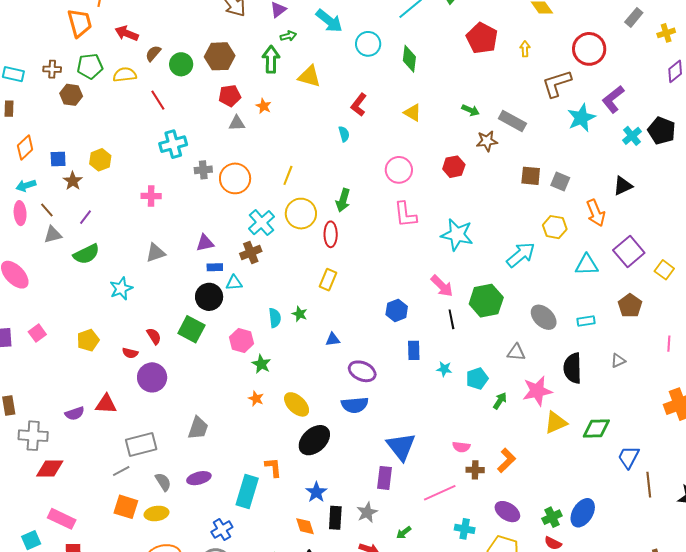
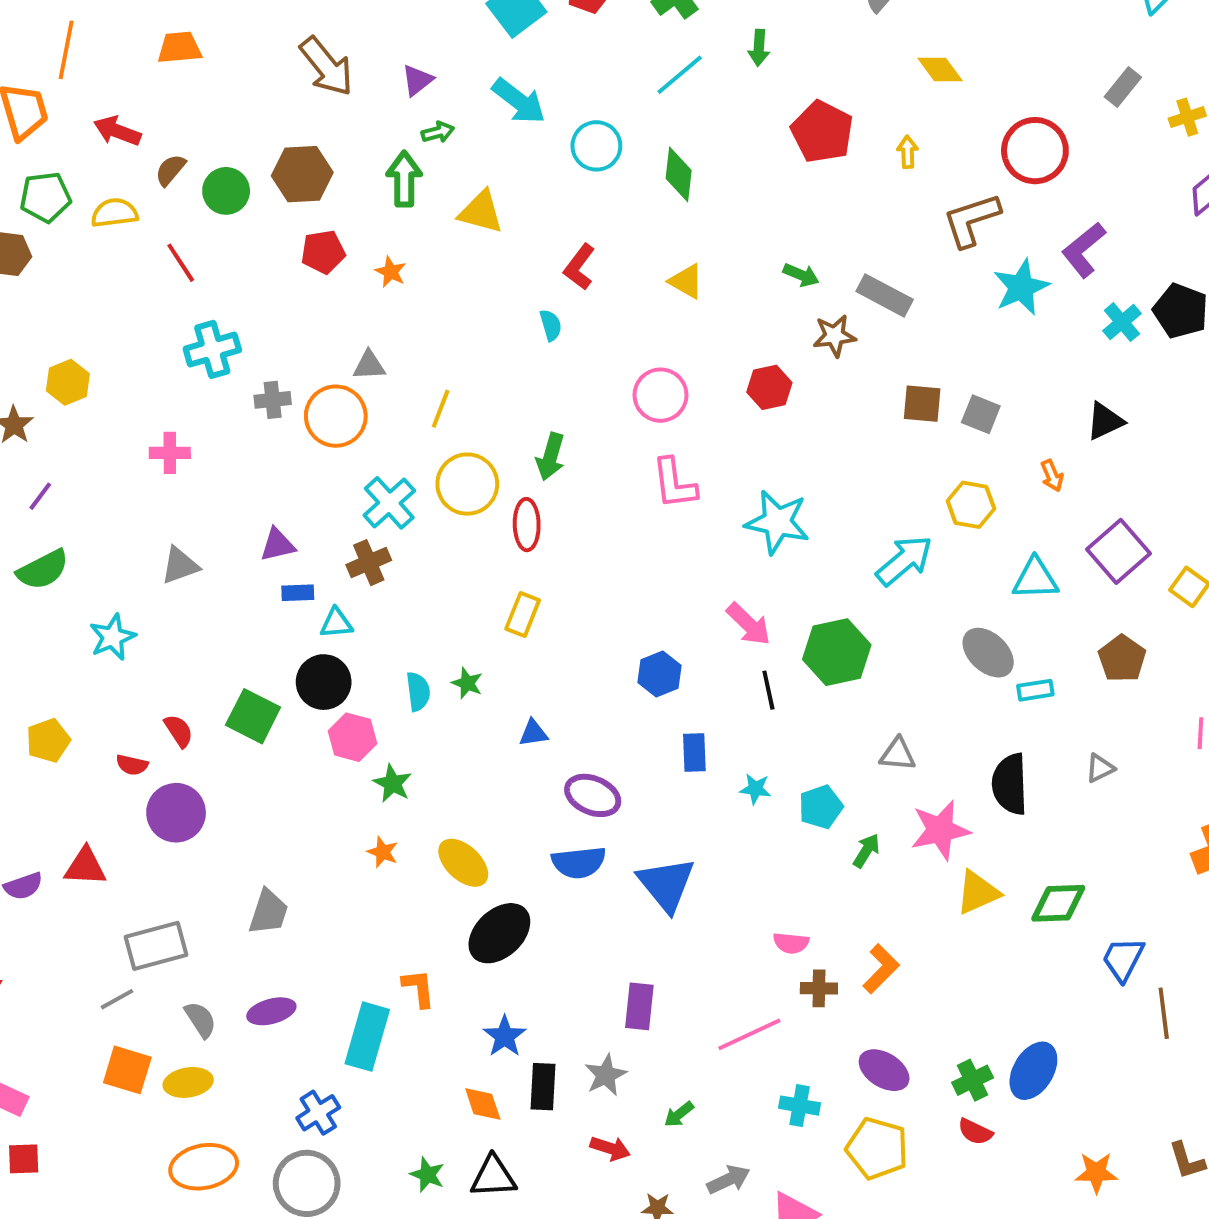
gray triangle: (237, 123) -> (369, 365), moved
orange arrow: (596, 213) -> (1052, 476), size x0.6
black circle: (209, 297) -> (324, 682), moved
gray ellipse: (544, 317) -> (988, 653), moved
blue triangle: (401, 447) -> (666, 884), moved

